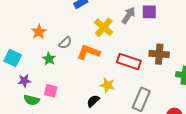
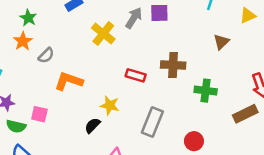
gray semicircle: (65, 43) -> (46, 55), moved
orange L-shape: (88, 52) -> (69, 81), moved
green star: (49, 59) -> (28, 18), moved
red rectangle: (129, 62) -> (136, 75), size x0.7

